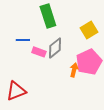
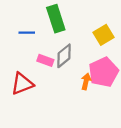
blue line: (23, 40) -> (27, 33), moved
red triangle: (16, 91) -> (22, 84), moved

